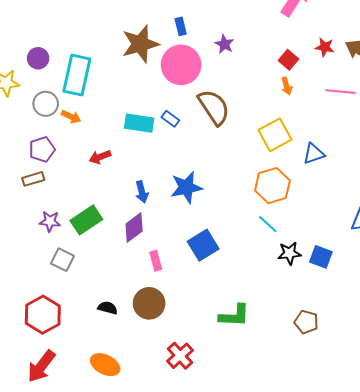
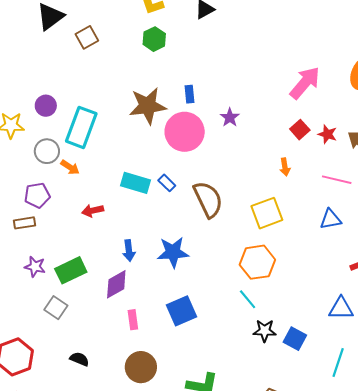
red square: (288, 60) -> (300, 130), moved
brown semicircle: (214, 107) -> (208, 199), moved
blue triangle: (314, 154) -> (331, 219), moved
gray square: (62, 260) -> (56, 308), moved
brown circle: (149, 303) -> (141, 367), moved

